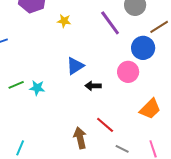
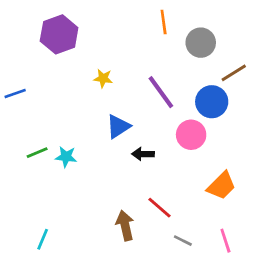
yellow star: (64, 21) -> (103, 78), moved
purple line: (110, 23) -> (161, 92), moved

